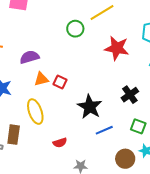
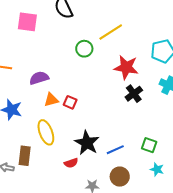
black cross: (130, 95) -> (134, 94), moved
black star: (90, 107) -> (87, 143), moved
brown circle: (125, 159) -> (120, 177), moved

